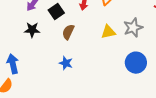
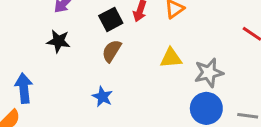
black square: (56, 12) -> (111, 19), moved
gray star: (133, 28) -> (209, 73), moved

